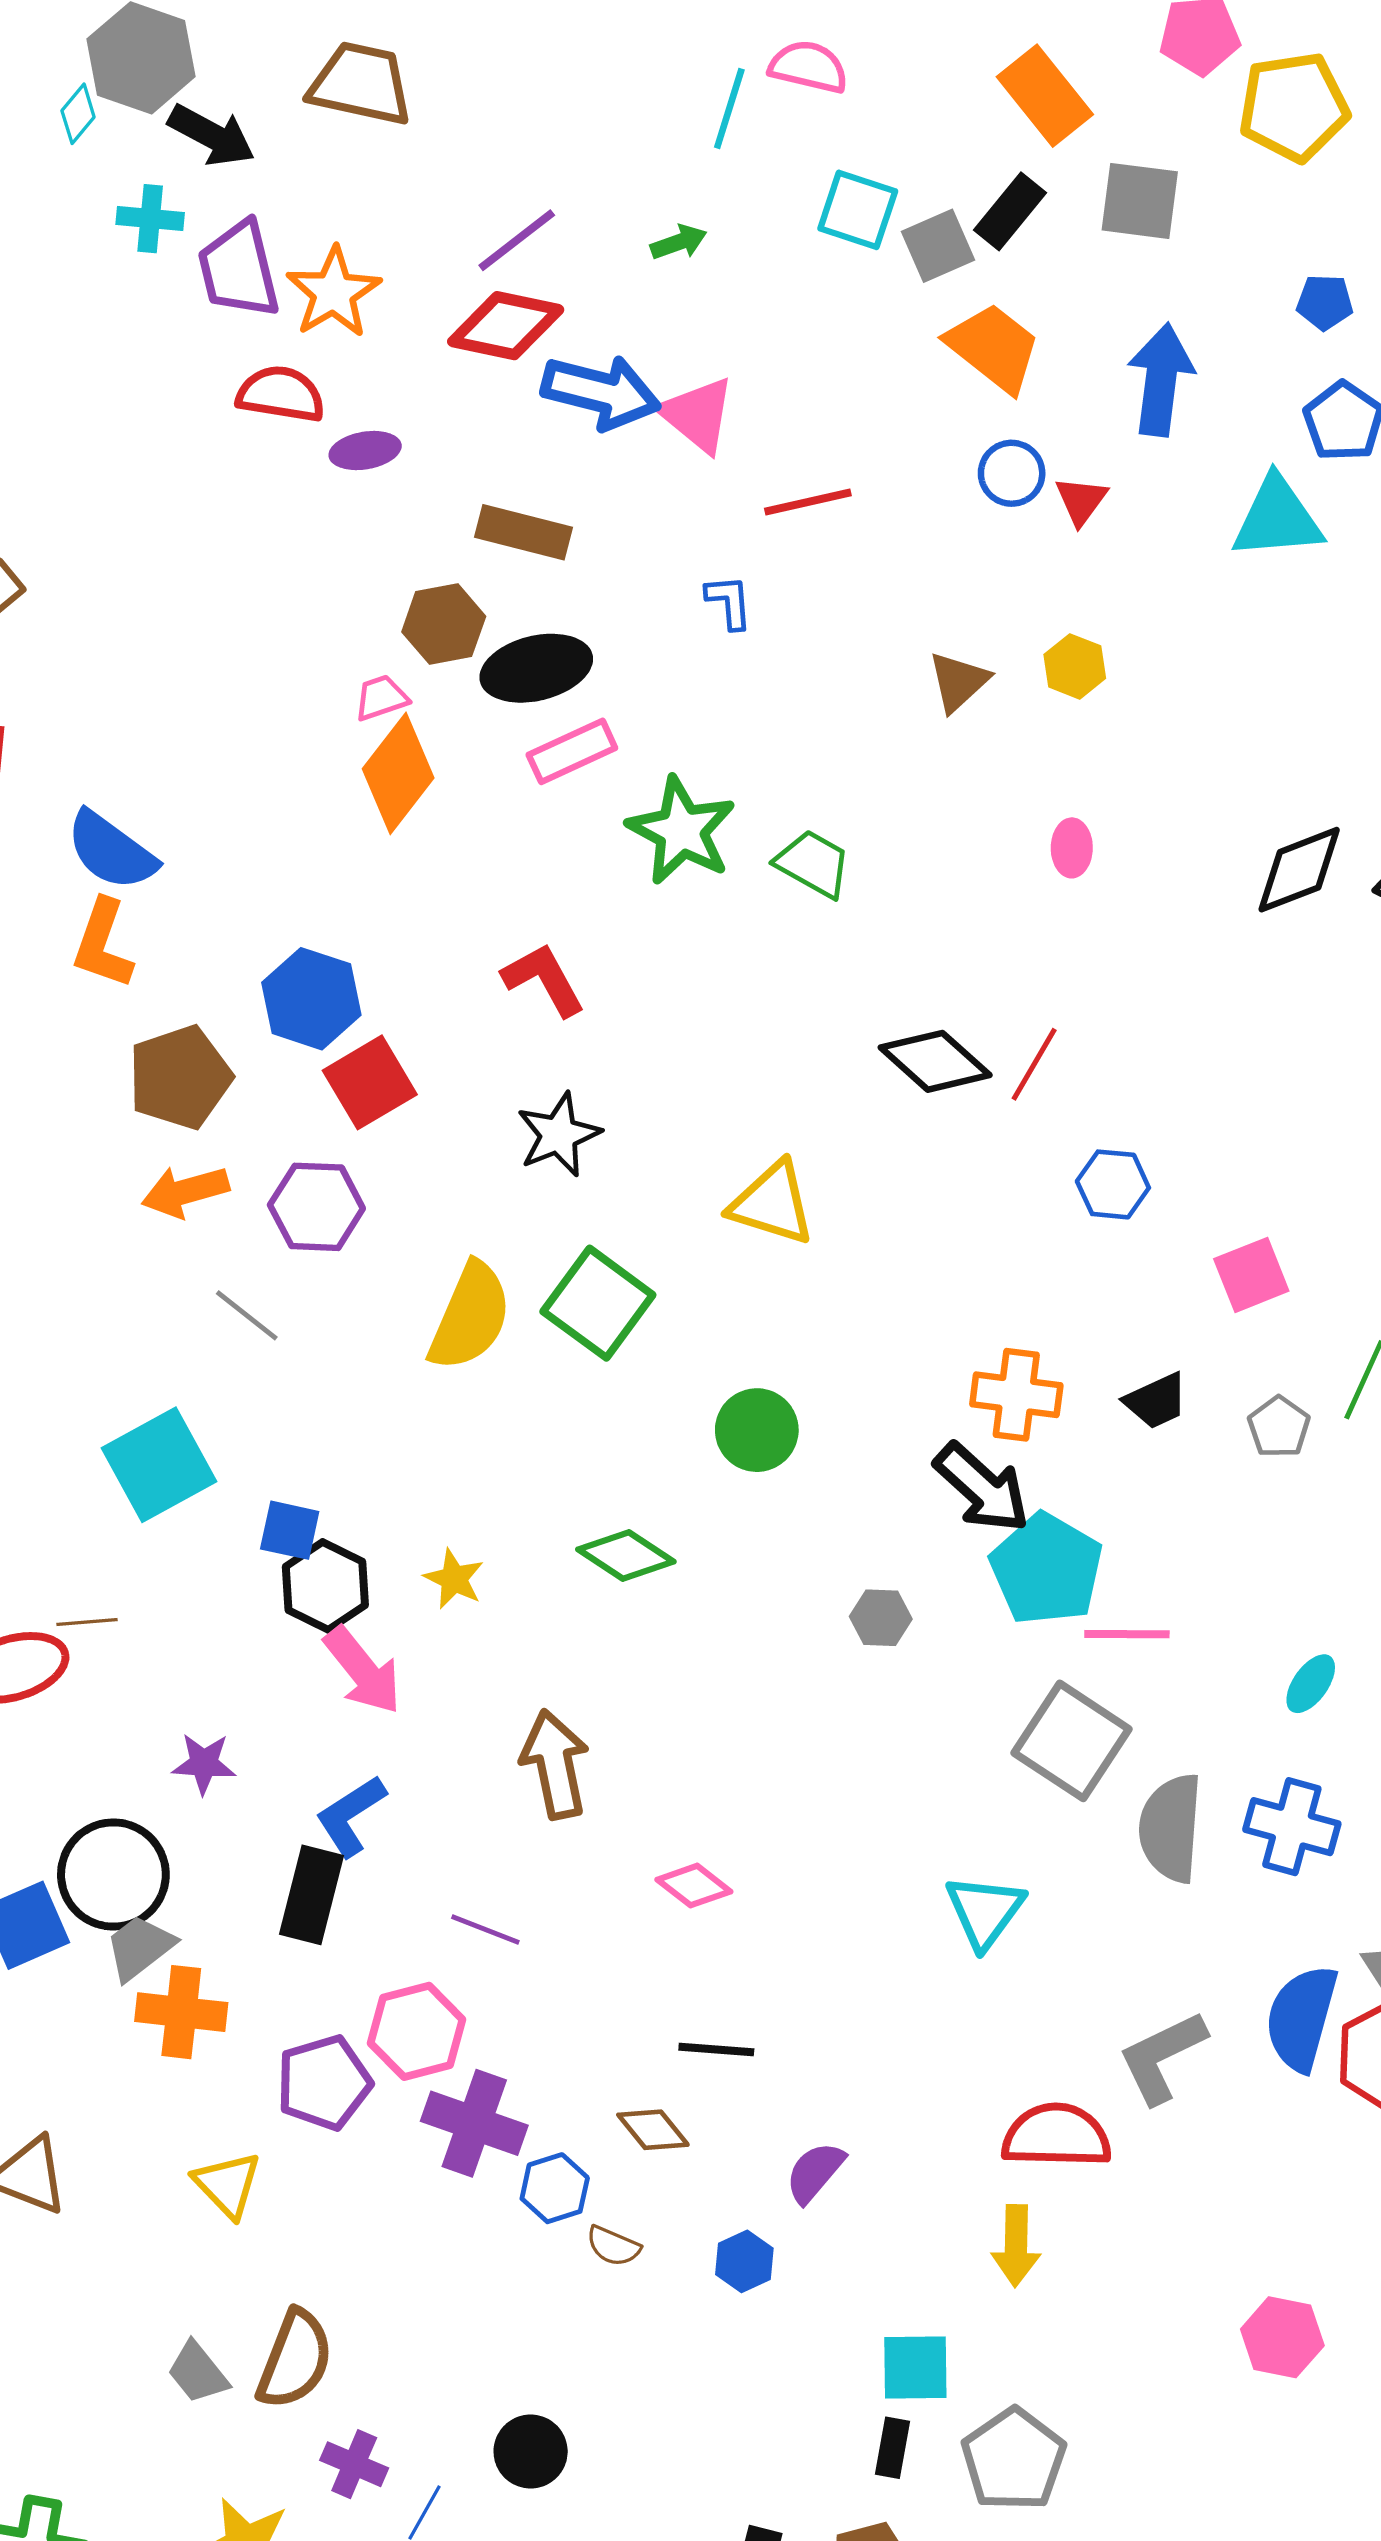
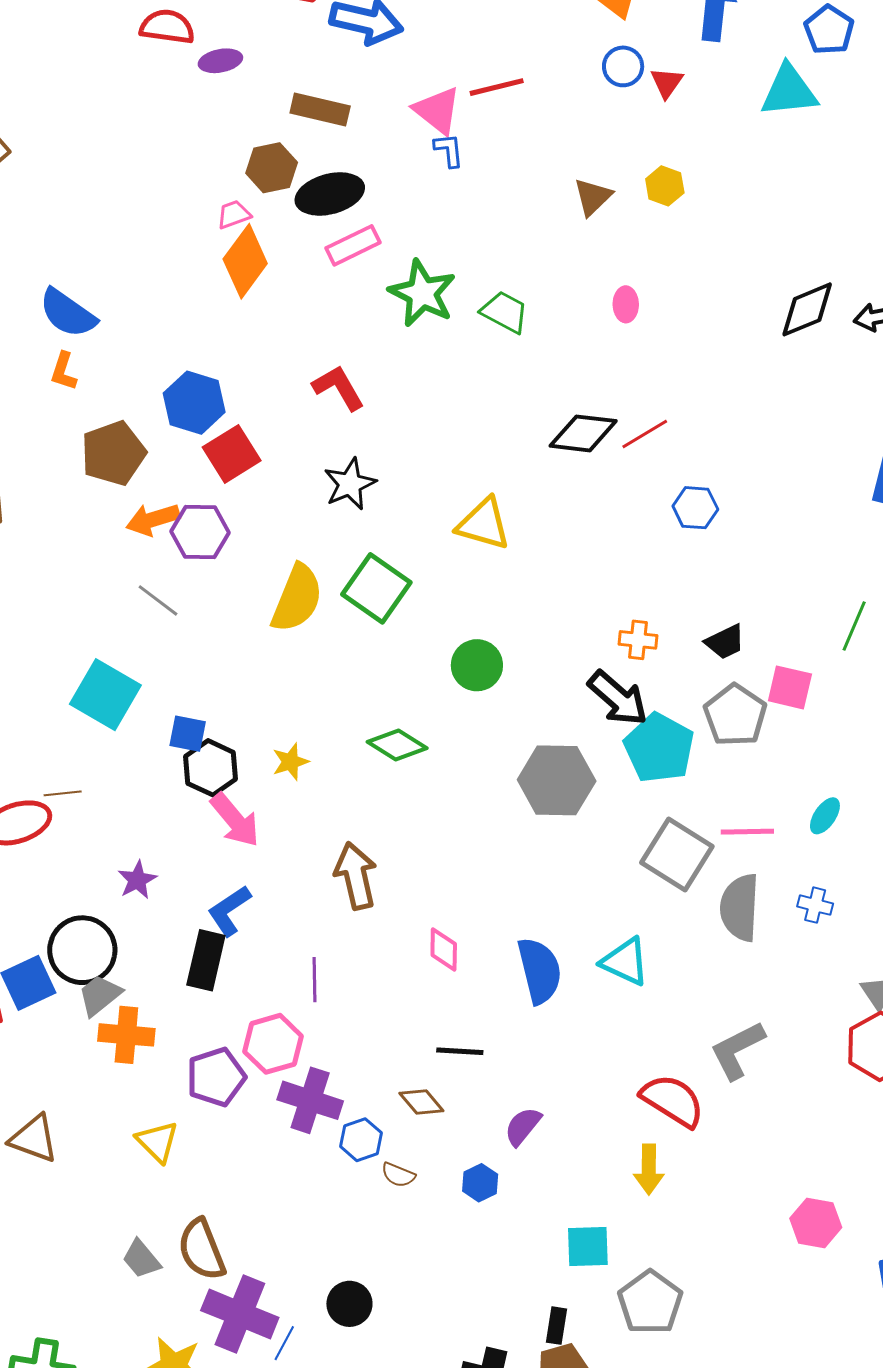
pink triangle: (697, 415) -> (437, 110), moved
pink ellipse: (1072, 848) -> (626, 304), moved
orange L-shape: (103, 944) -> (64, 371), size x0.7
black diamond: (935, 1061) -> (583, 433), turned -34
red line: (1034, 1064) -> (645, 434), turned 30
orange arrow: (185, 1191) -> (153, 519), moved
pink square: (1251, 1275) -> (790, 687), moved, turned 36
orange cross: (1016, 1395) -> (638, 640), size x0.7
gray pentagon: (1279, 1427) -> (735, 715), moved, size x1.6
cyan square: (159, 1465) -> (105, 695), turned -30
yellow star: (454, 1579) -> (290, 762), turned 30
gray hexagon: (881, 1618) -> (557, 780), size x2.0
pink line: (1127, 1634) -> (747, 832), moved
purple star: (204, 1764) -> (137, 880), turned -30
blue cross: (1292, 1827) -> (815, 905), size x0.6
pink diamond: (694, 1886) -> (444, 950), turned 54
cyan triangle: (985, 1911) -> (625, 962), turned -40
purple line: (485, 1929) -> (315, 980), turned 69
blue semicircle: (1301, 2018) -> (539, 971), moved, turned 152
red semicircle: (1056, 2136) -> (673, 1100), turned 32
brown semicircle: (295, 2359) -> (202, 1250), turned 138
black rectangle: (893, 2448) -> (556, 1326), moved
purple cross: (354, 2464) -> (240, 1314), size x1.8

